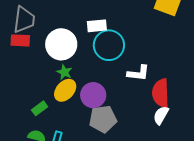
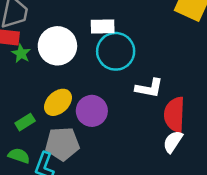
green star: (64, 72) -> (21, 53), moved
gray pentagon: (103, 119) -> (62, 144), moved

